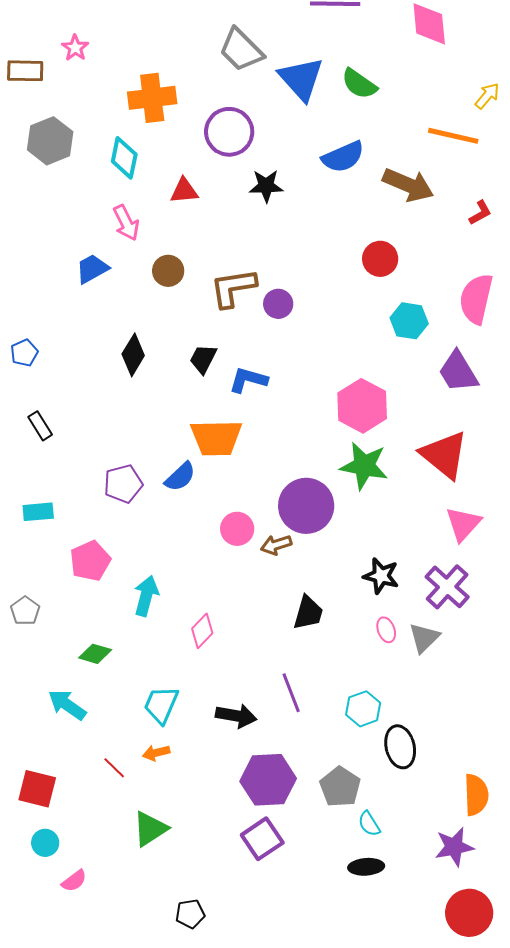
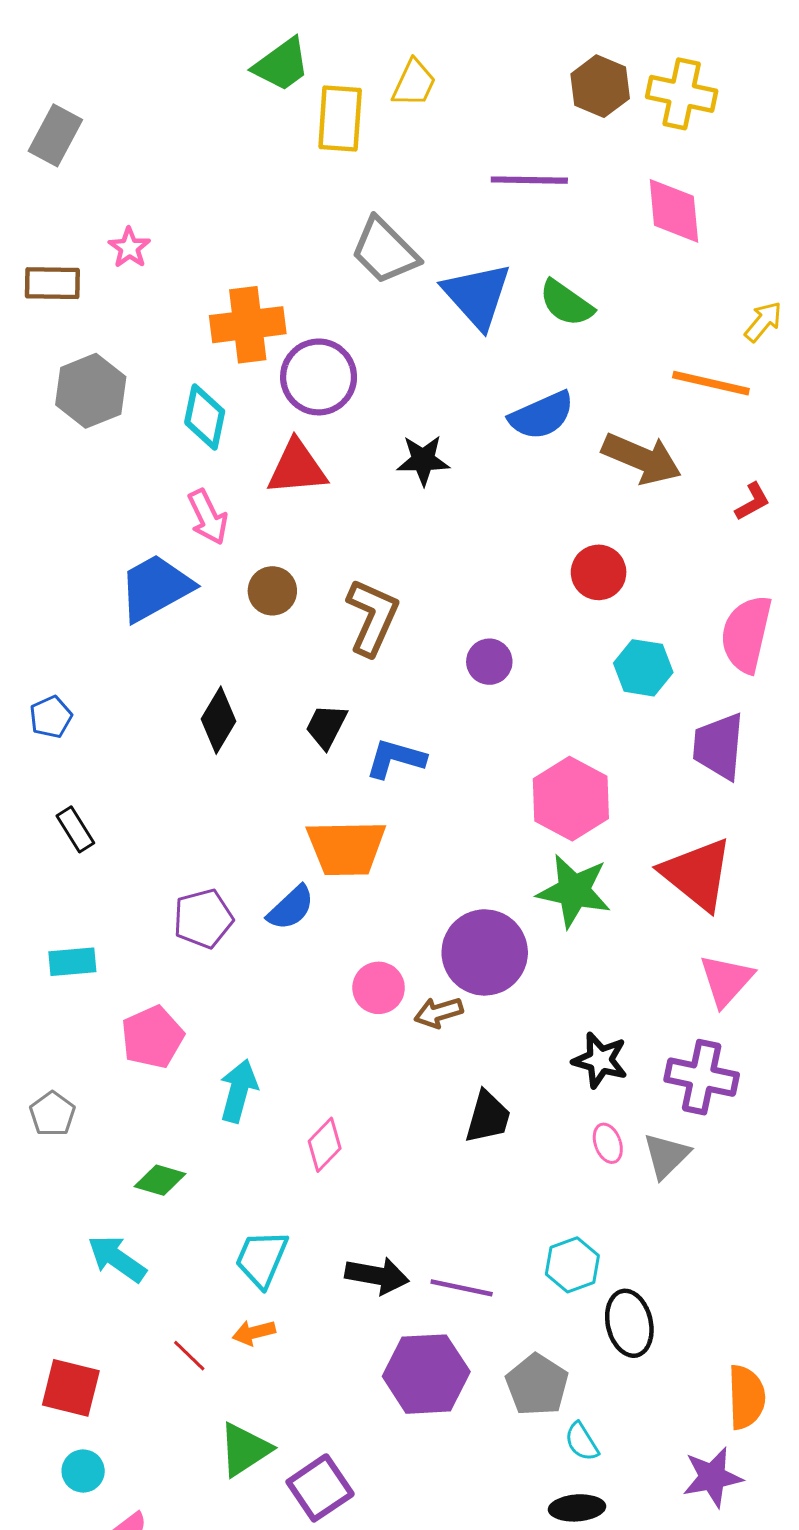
purple circle: (229, 132) -> (319, 377), moved
red triangle: (184, 191) -> (297, 468), size x1.4
blue trapezoid: (92, 269) -> (155, 588), size x1.5
brown L-shape: (233, 288) -> (372, 617), turned 123
purple circle: (278, 304) -> (489, 662), moved
purple trapezoid: (458, 372) -> (719, 746), turned 36
purple cross: (447, 587) -> (702, 1077), turned -30
purple line: (291, 693) -> (462, 1288), moved, turned -57
purple square: (262, 839) -> (320, 1488), moved

